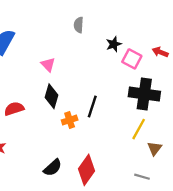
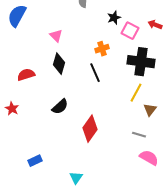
black line: (92, 106) -> (95, 73), turned -42
orange cross: (70, 120) -> (102, 49), moved
black semicircle: (53, 168) -> (60, 107), moved

